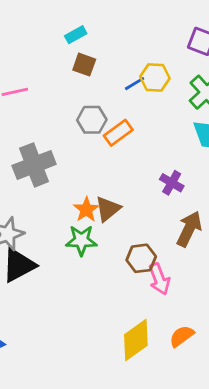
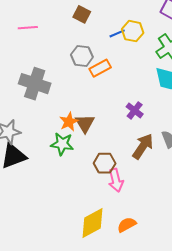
gray cross: (34, 165) -> (35, 84), turned 32
brown triangle: (108, 209) -> (85, 123), turned -30

